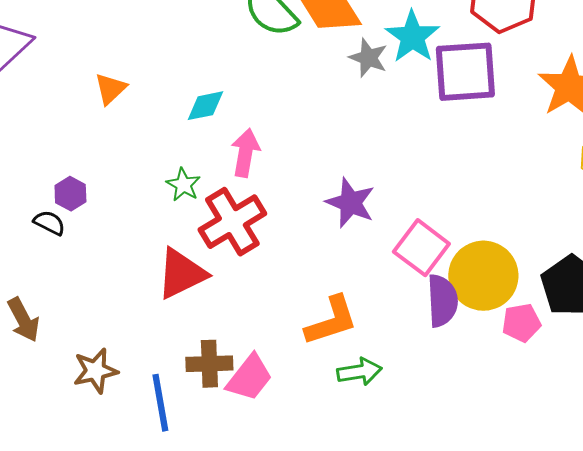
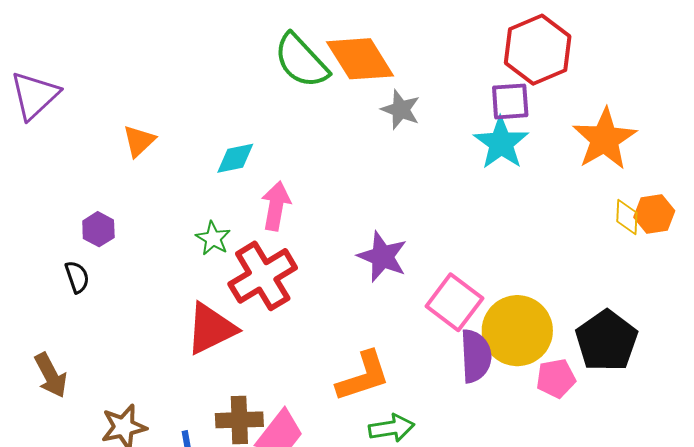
cyan star: (412, 37) -> (501, 143), moved
purple square: (465, 72) -> (510, 101), moved, size x0.6
purple hexagon: (70, 194) -> (98, 229), moved
black semicircle: (49, 223) -> (77, 277), turned 44

